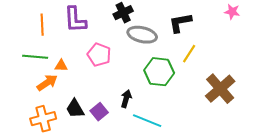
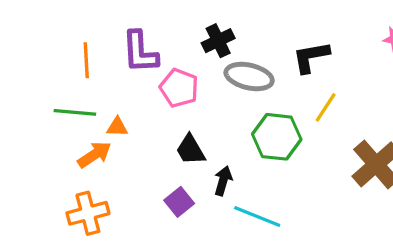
pink pentagon: (99, 55) -> (179, 88), moved
black trapezoid: (75, 109) -> (190, 150), moved

